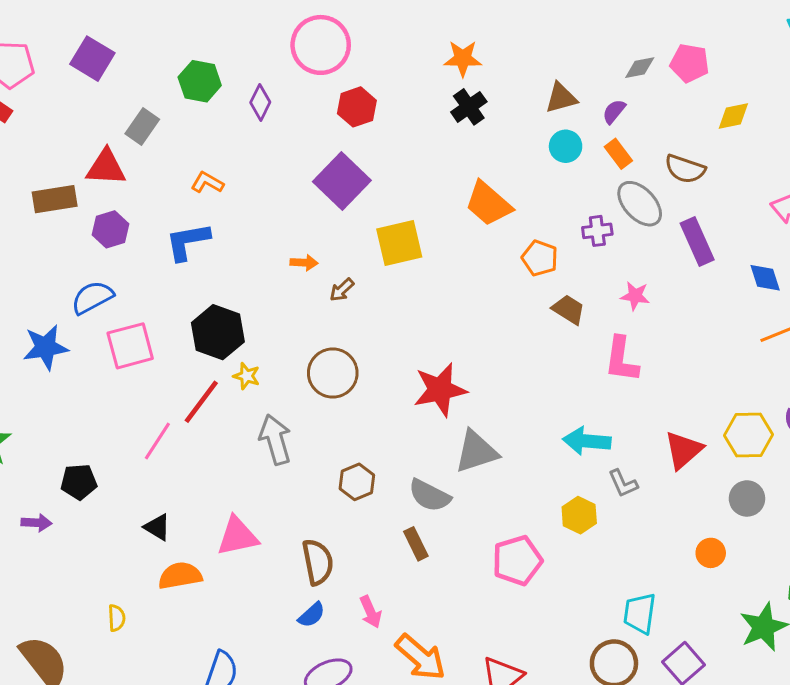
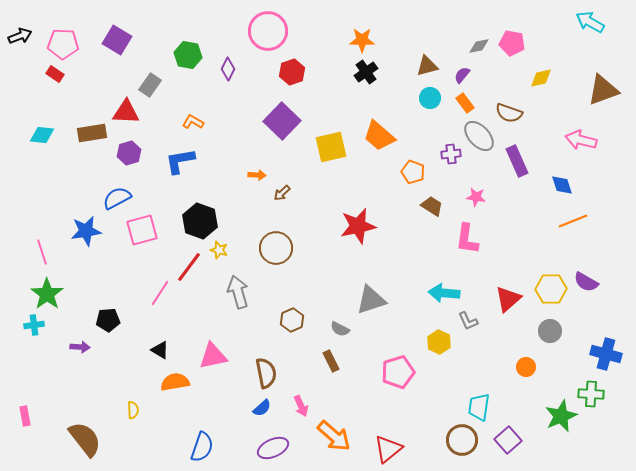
yellow square: (399, 243) -> (331, 147), moved
red star: (440, 390) -> (358, 226), moved
gray semicircle: (429, 495) -> (340, 329), size x0.7

